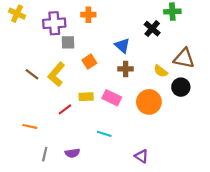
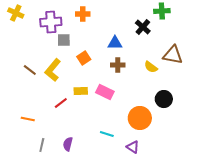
blue triangle: (122, 46) -> (115, 43), turned -42
black circle: (181, 87) -> (164, 99), moved
orange circle: (149, 102) -> (140, 118), moved
cyan line: (104, 134) -> (107, 134), moved
purple semicircle: (72, 153) -> (68, 144), turned 112

